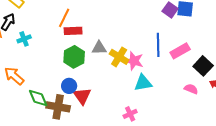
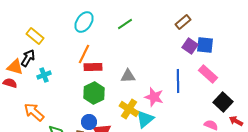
gray triangle: (99, 48) -> (128, 76), moved
pink rectangle: (180, 51) -> (208, 74), moved, turned 72
yellow cross: (119, 57) -> (129, 109), moved
cyan triangle: (143, 83) -> (145, 119), moved, turned -30

